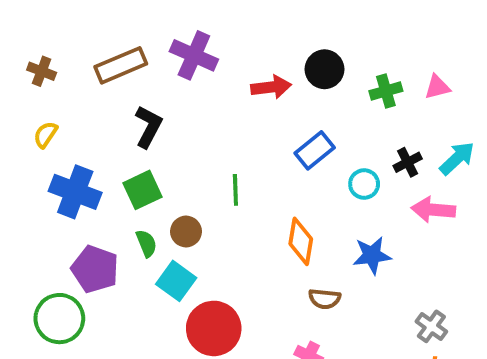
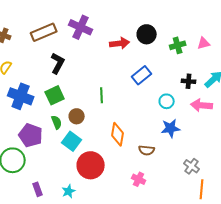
black cross: (408, 162) -> (189, 81), turned 32
cyan circle: (364, 184) -> (167, 101), moved
orange diamond: (301, 241) -> (118, 134), moved
gray cross: (431, 326) -> (192, 166), moved

